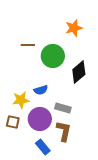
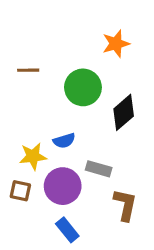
brown line: (28, 45) -> (28, 70), moved
brown L-shape: (64, 131) -> (125, 205), moved

